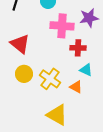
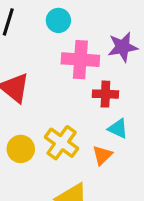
yellow circle: (24, 74) -> (21, 149), moved
orange triangle: (76, 87) -> (102, 155), turned 48

